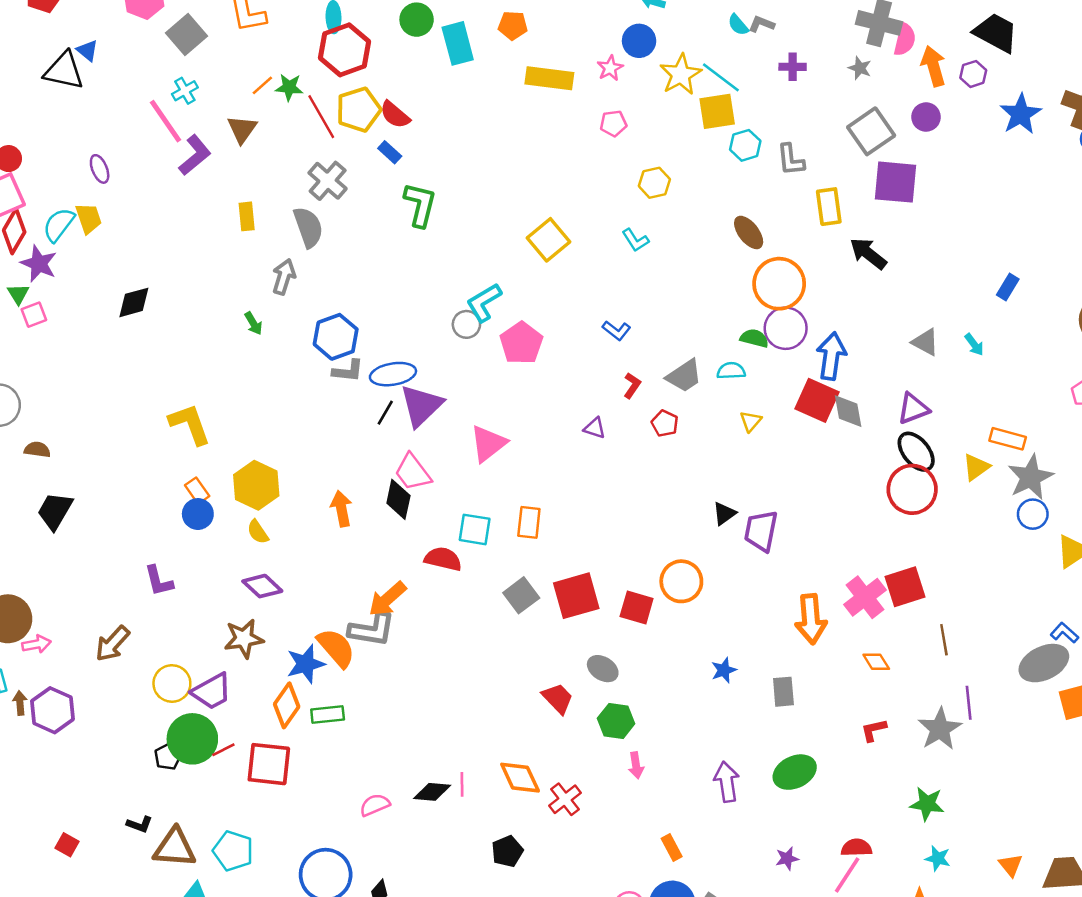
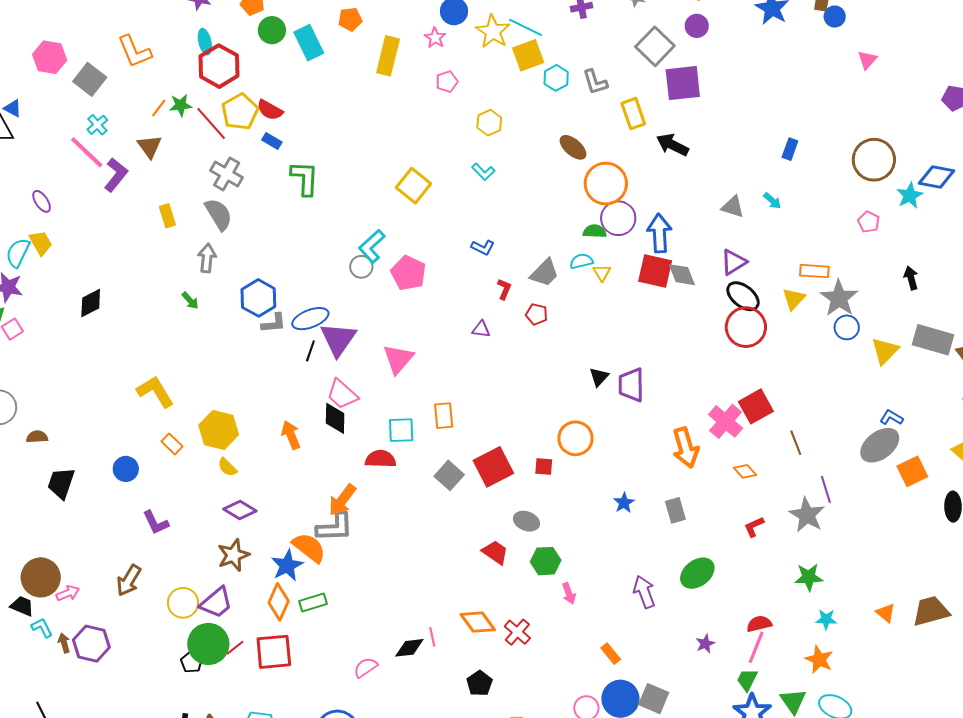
yellow rectangle: (549, 78) -> (388, 56), turned -72
yellow triangle: (751, 421) -> (602, 273), moved
blue circle: (198, 514) -> (126, 469), moved
red square: (637, 607) -> (544, 467), size x0.7

